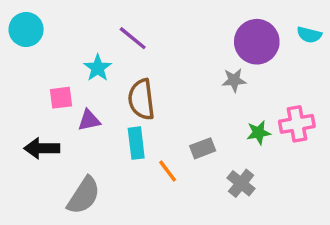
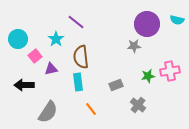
cyan circle: (26, 29) -> (18, 39), moved
pink square: (61, 98) -> (35, 56), turned -32
orange line: (168, 171) -> (91, 109), moved

